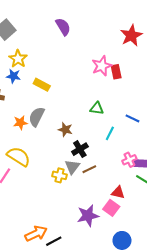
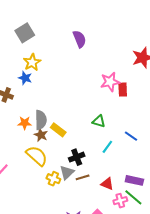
yellow rectangle: (42, 85) -> (58, 130), moved
gray semicircle: (37, 117) -> (41, 120), turned 144
brown star: (65, 130) -> (41, 135), moved
yellow semicircle: (19, 156) -> (37, 156), moved
pink cross: (129, 160) -> (120, 201), moved
red triangle: (118, 192) -> (107, 184), moved

